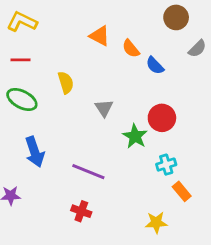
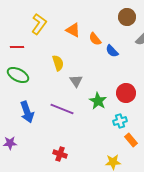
yellow L-shape: (22, 22) -> (39, 24), moved, turned 100
yellow semicircle: (66, 83) -> (58, 63), moved
red circle: (162, 118) -> (126, 93), moved
purple line: (88, 172) -> (62, 109), moved

